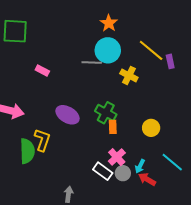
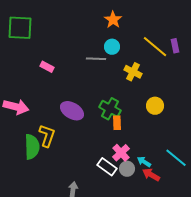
cyan circle: (108, 50) -> (112, 47), size x0.6
purple rectangle: (170, 61) -> (175, 46), moved
yellow circle: (151, 128) -> (155, 106), moved
cyan arrow: (140, 166) -> (144, 162), turned 96

